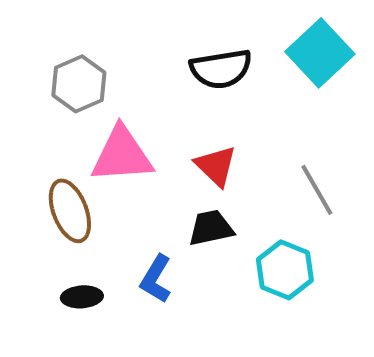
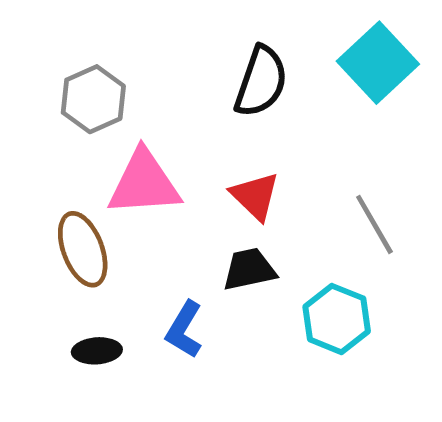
black semicircle: (221, 69) -> (261, 82), turned -62

